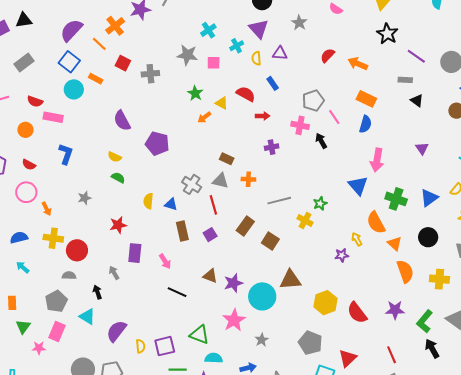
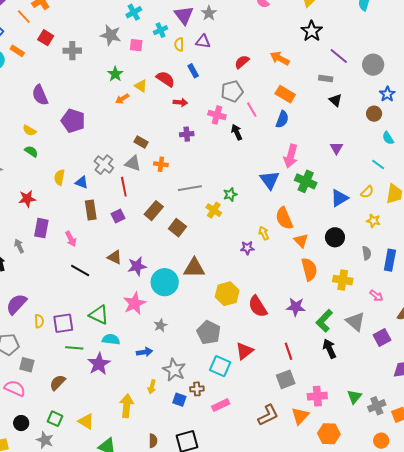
gray star: (299, 23) -> (209, 13), moved
red semicircle: (328, 55) -> (242, 62), moved
green cross: (396, 199) -> (306, 181), moved

